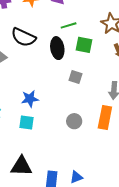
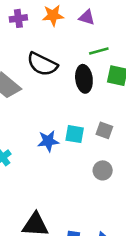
gray square: (75, 77) -> (104, 130), moved
cyan square: (27, 123) -> (75, 134), moved

